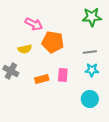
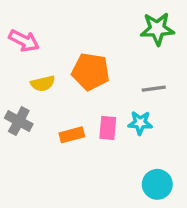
pink arrow: (34, 24) -> (24, 41), moved
cyan star: (92, 70) -> (140, 123), moved
cyan circle: (90, 99) -> (157, 184), moved

